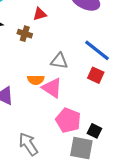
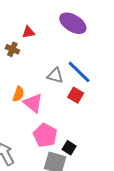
gray triangle: (59, 61) -> (55, 76), moved
orange semicircle: (36, 80) -> (18, 94), turned -77

